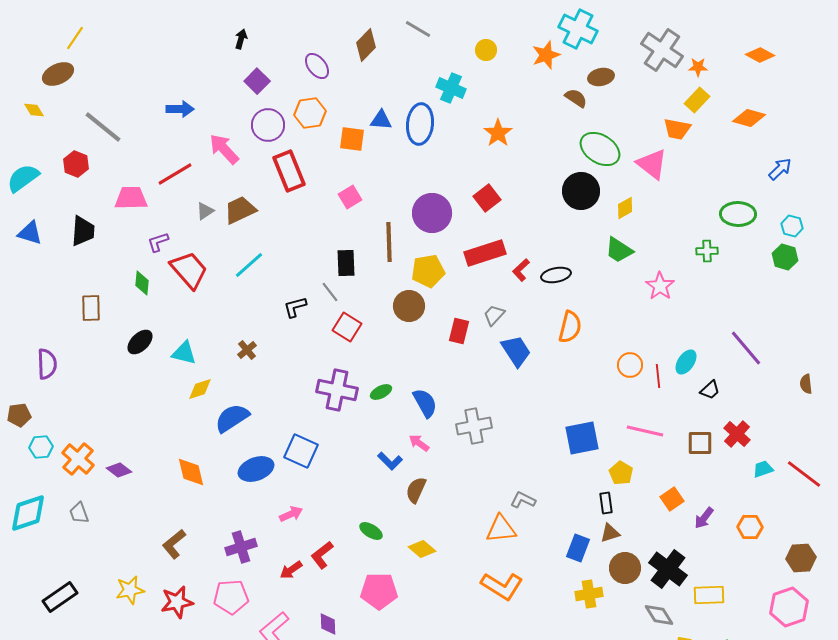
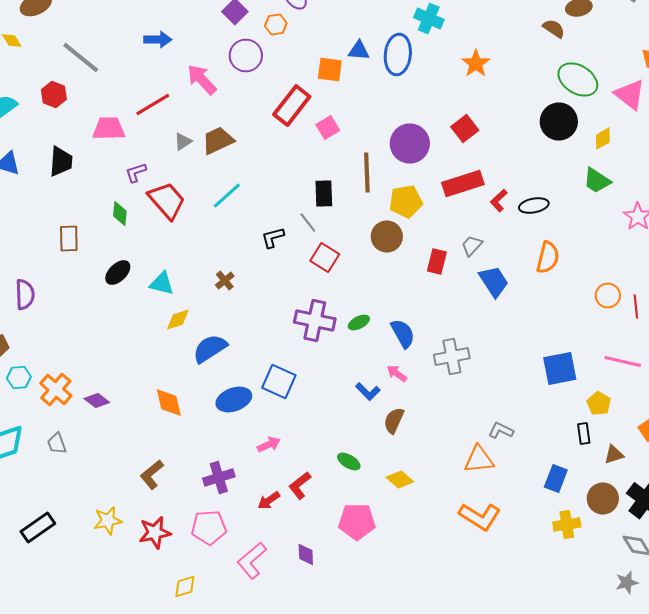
orange hexagon: (310, 113) -> (276, 24), moved, size x0.7
red rectangle: (289, 171) -> (292, 106), moved, turned 60
brown triangle: (610, 533) -> (614, 454), moved

